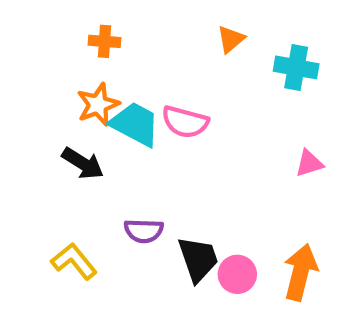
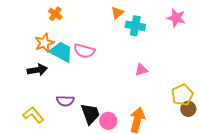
orange triangle: (231, 39) -> (117, 13), moved
orange cross: (105, 41) -> (55, 14), moved, turned 32
black arrow: (83, 163) -> (37, 70), turned -42

